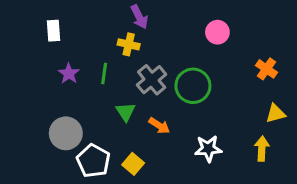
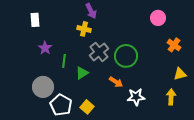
pink circle: (217, 32) -> (158, 18), moved
green line: (104, 74) -> (64, 61), moved
green triangle: (126, 112) -> (82, 73), turned 32
orange arrow: (159, 126) -> (116, 82), moved

